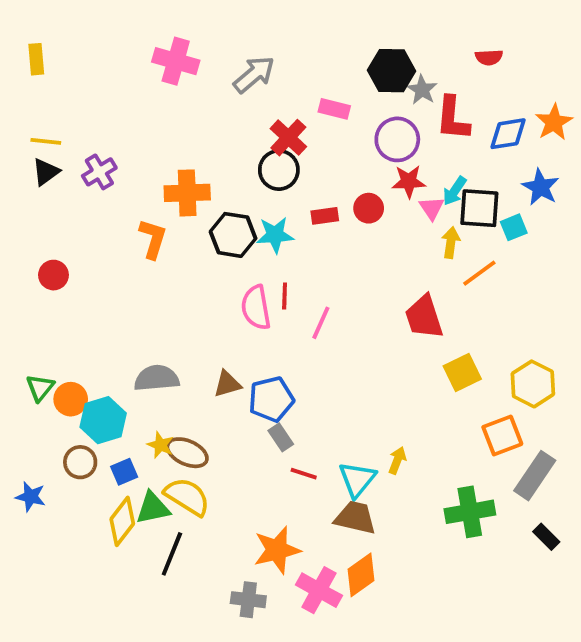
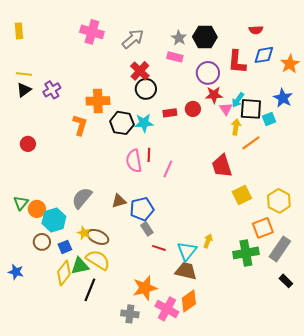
gray star: (422, 90) -> (179, 38), moved
blue diamond: (508, 134) -> (264, 55), moved
red cross: (288, 138) -> (140, 71), moved
gray semicircle: (157, 378) -> (82, 198), turned -45
blue star: (31, 497) -> (16, 272), moved
green cross: (470, 512) -> (246, 253), moved

